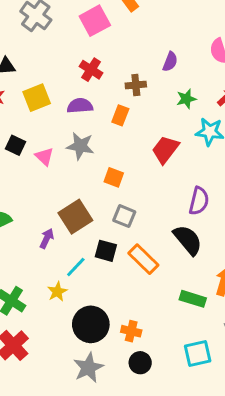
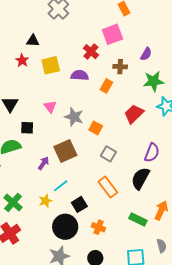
pink square: (95, 21) -> (112, 34), moved
green star: (186, 99) -> (153, 81), size x1.5
black square: (16, 145) -> (27, 128), moved, turned -32
gray star: (80, 146) -> (74, 117), moved
gray square: (124, 216) -> (108, 154), moved
black semicircle: (188, 240) -> (140, 178), turned -120
black square: (106, 251) -> (79, 204), moved, turned 35
orange cross: (131, 331) -> (98, 227), moved

